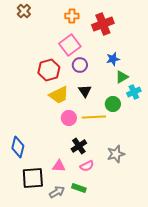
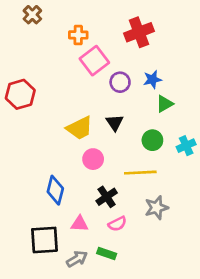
orange cross: (72, 16) -> (78, 35), moved
purple circle: (80, 65) -> (120, 82), moved
red hexagon: (49, 70) -> (20, 94), moved
cyan cross: (134, 92) -> (186, 146), moved
yellow line: (94, 117) -> (140, 173), moved
blue diamond: (18, 147) -> (55, 190), moved

